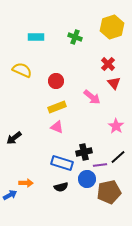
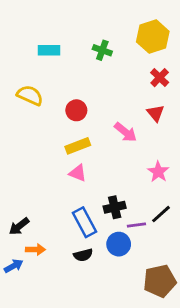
red cross: (108, 64) -> (160, 78), moved
black arrow: (14, 138) -> (19, 226), moved
blue rectangle: (62, 163) -> (85, 222), turned 45
brown pentagon: (109, 192) -> (160, 281), moved

